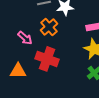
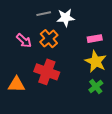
pink arrow: (25, 38) -> (24, 41), moved

